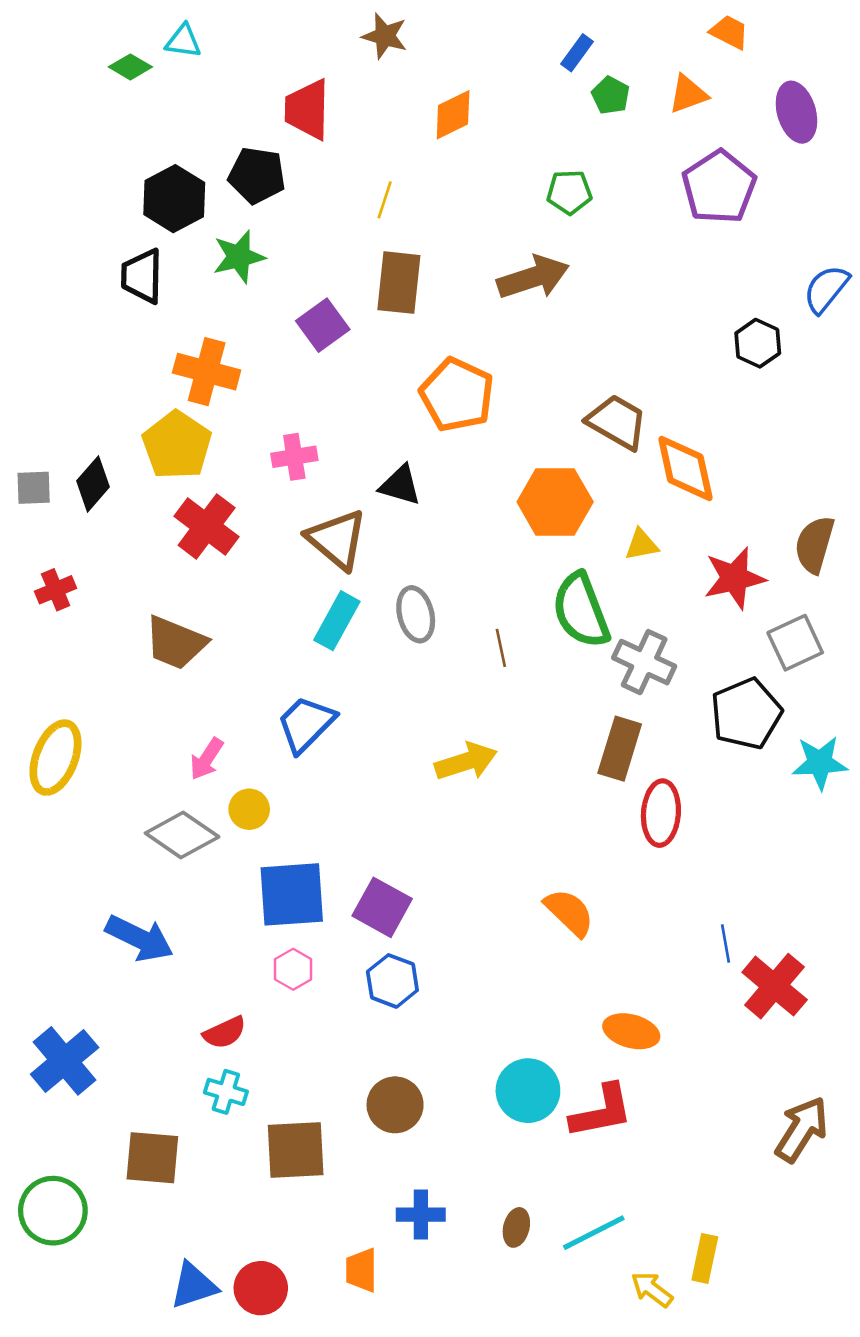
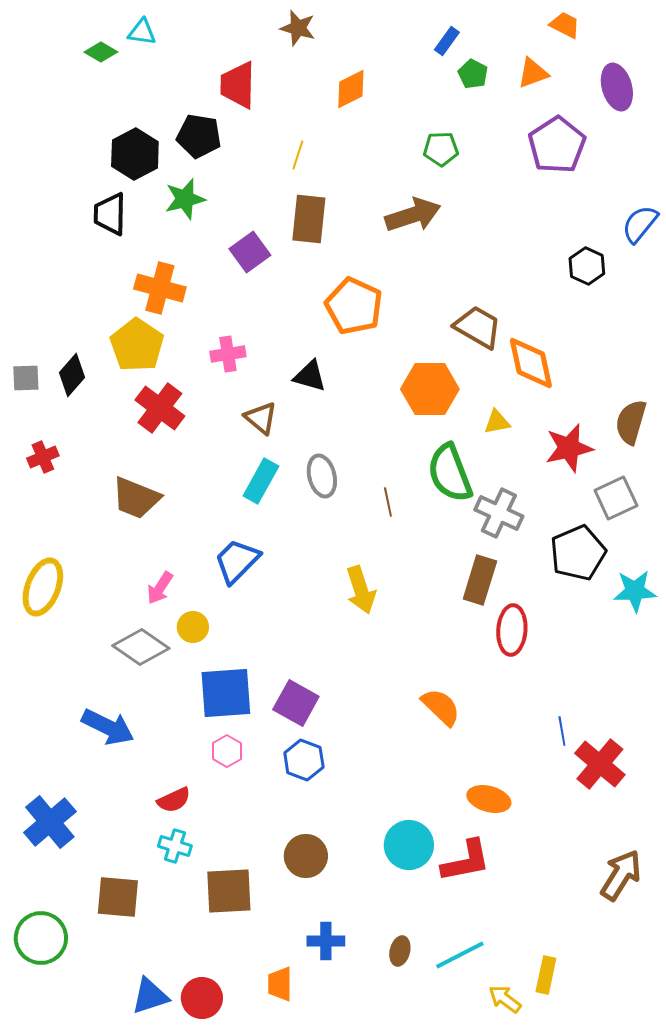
brown triangle: (337, 539) -> (261, 418), size x0.7
yellow arrow: (466, 761) -> (361, 590), turned 90

